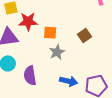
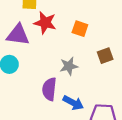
orange square: (50, 33) -> (80, 29), moved
purple semicircle: (30, 76) -> (49, 89), moved

